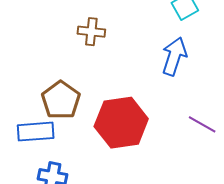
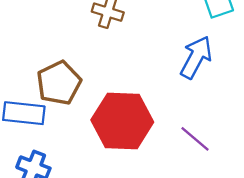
purple line: (202, 124) -> (195, 139), moved

